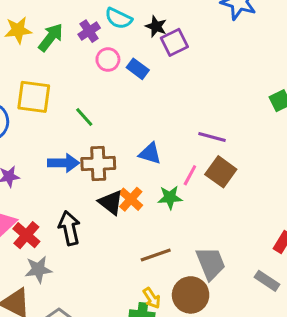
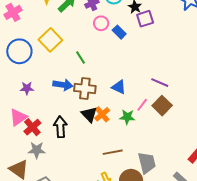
yellow square: (34, 97) -> (50, 40), turned 30

